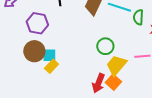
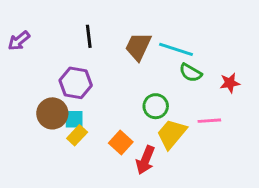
green semicircle: (138, 17) -> (191, 73), moved, turned -63
purple hexagon: (37, 23) -> (76, 83), moved
orange square: (113, 82) -> (121, 143), moved

